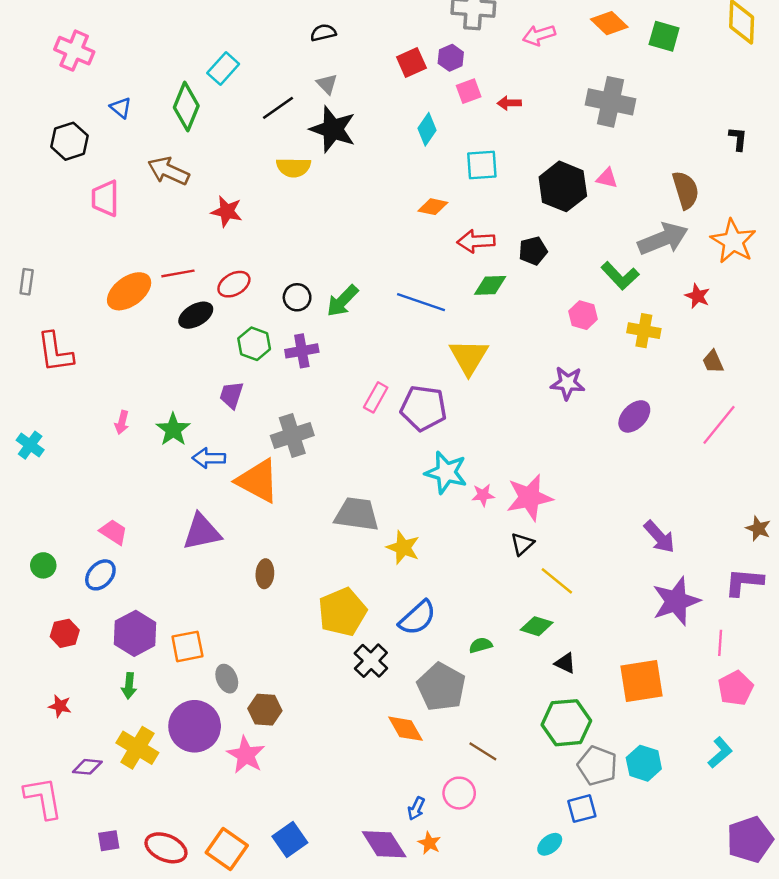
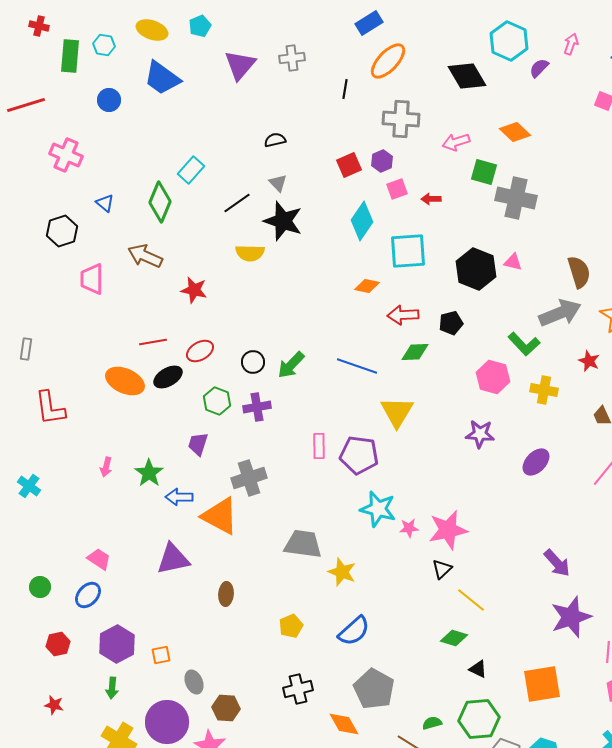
green square: (664, 36) -> (484, 172), moved
cyan diamond: (427, 129) -> (362, 221), size x1.4
cyan square: (482, 165) -> (408, 251), size x1.4
orange ellipse: (129, 291) -> (125, 381), moved, turned 60
pink hexagon: (583, 315) -> (493, 377), size x1.4
pink rectangle: (376, 397) -> (319, 446), turned -30
yellow pentagon: (342, 612) -> (291, 626), size x0.6
green semicircle: (481, 645) -> (432, 723), moved
orange square: (187, 646) -> (161, 655), size x0.7
black cross: (371, 661) -> (298, 689), moved, turned 32

